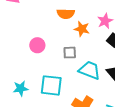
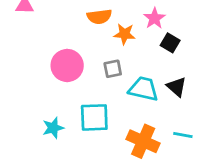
pink circle: (37, 45) -> (67, 65), size x1.5

